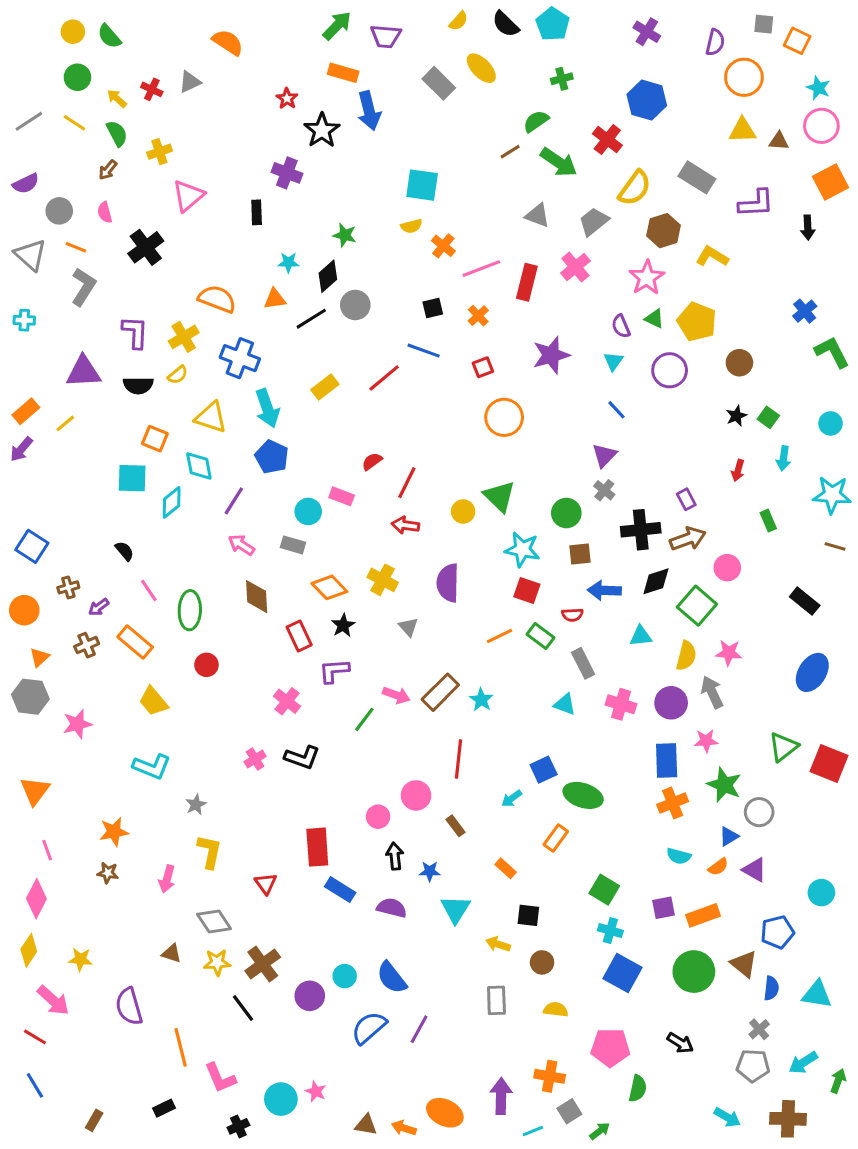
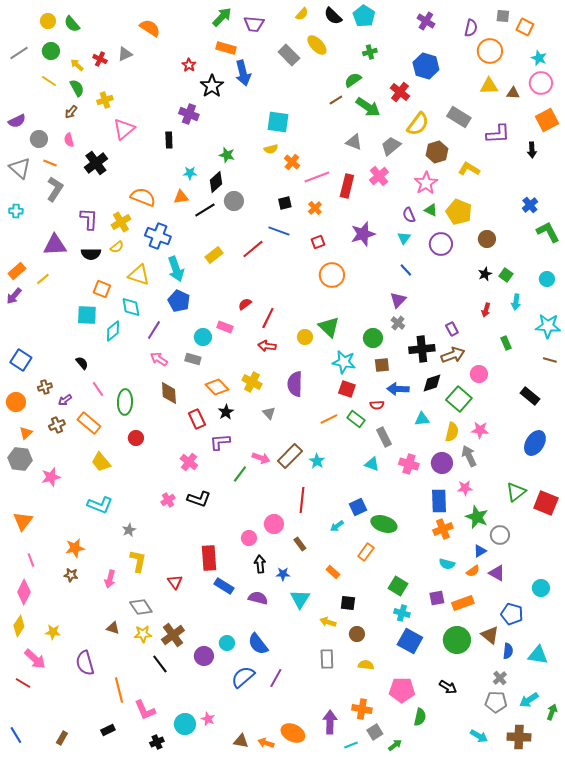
gray line: (29, 121) -> (19, 53), moved
blue pentagon: (777, 932) -> (512, 614), turned 30
blue line: (35, 1085) -> (16, 735), moved

